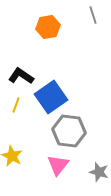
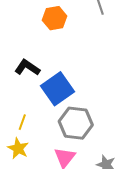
yellow line: (16, 105) -> (22, 122), moved

